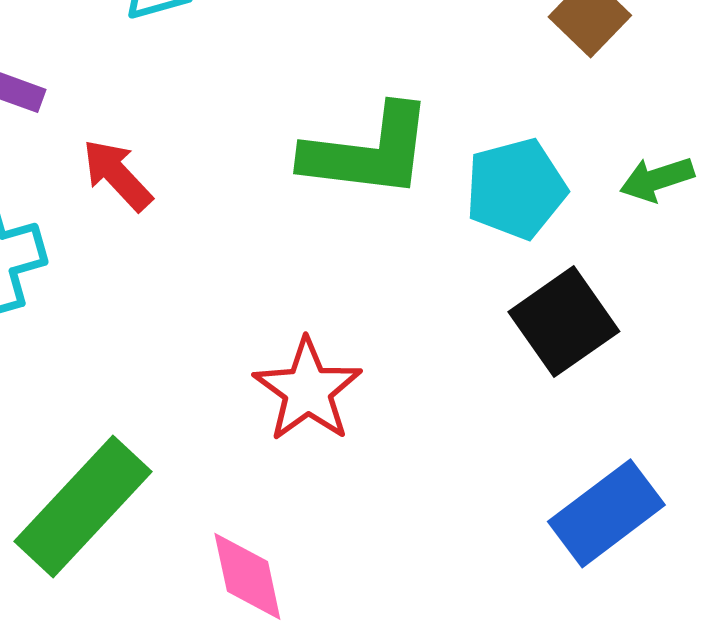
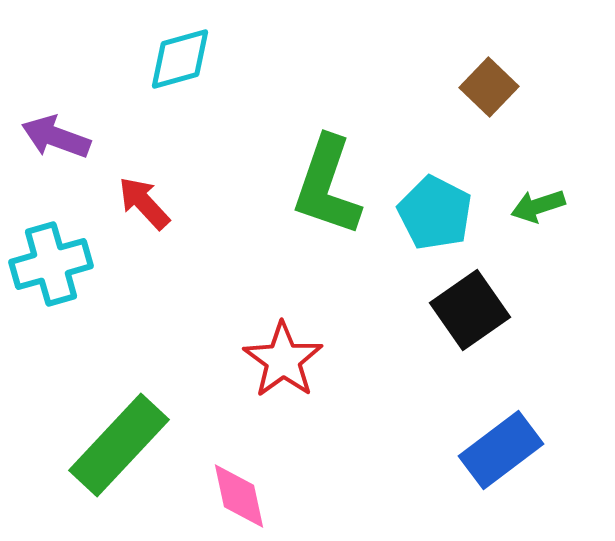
green L-shape: (368, 152) -> (327, 186), turned 102
cyan pentagon: (516, 189) -> (435, 213), turned -30

